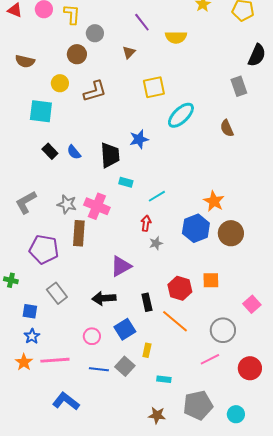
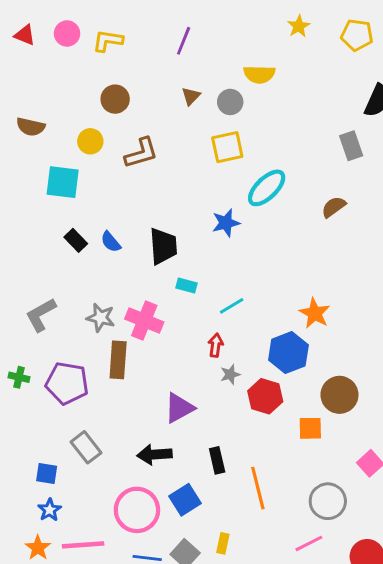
yellow L-shape: (72, 14) -> (108, 41), turned -85
purple line: (142, 22) -> (184, 41), moved, turned 60
gray circle: (95, 33) -> (230, 102), moved
brown semicircle: (25, 61) -> (31, 127), moved
brown semicircle: (227, 128) -> (334, 207), turned 78
blue star: (139, 139) -> (226, 223), moved
brown circle: (231, 233) -> (339, 395), moved
green cross: (11, 280) -> (19, 377), moved
red hexagon: (180, 288) -> (265, 396), moved
orange line: (175, 321) -> (258, 488), turned 36
pink circle: (92, 336) -> (137, 510), size x1.8
yellow rectangle: (147, 350) -> (223, 543), moved

